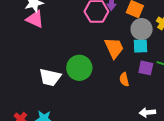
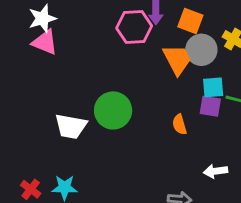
cyan square: (140, 46) -> (213, 87), moved
orange trapezoid: (114, 48) -> (177, 60), moved

